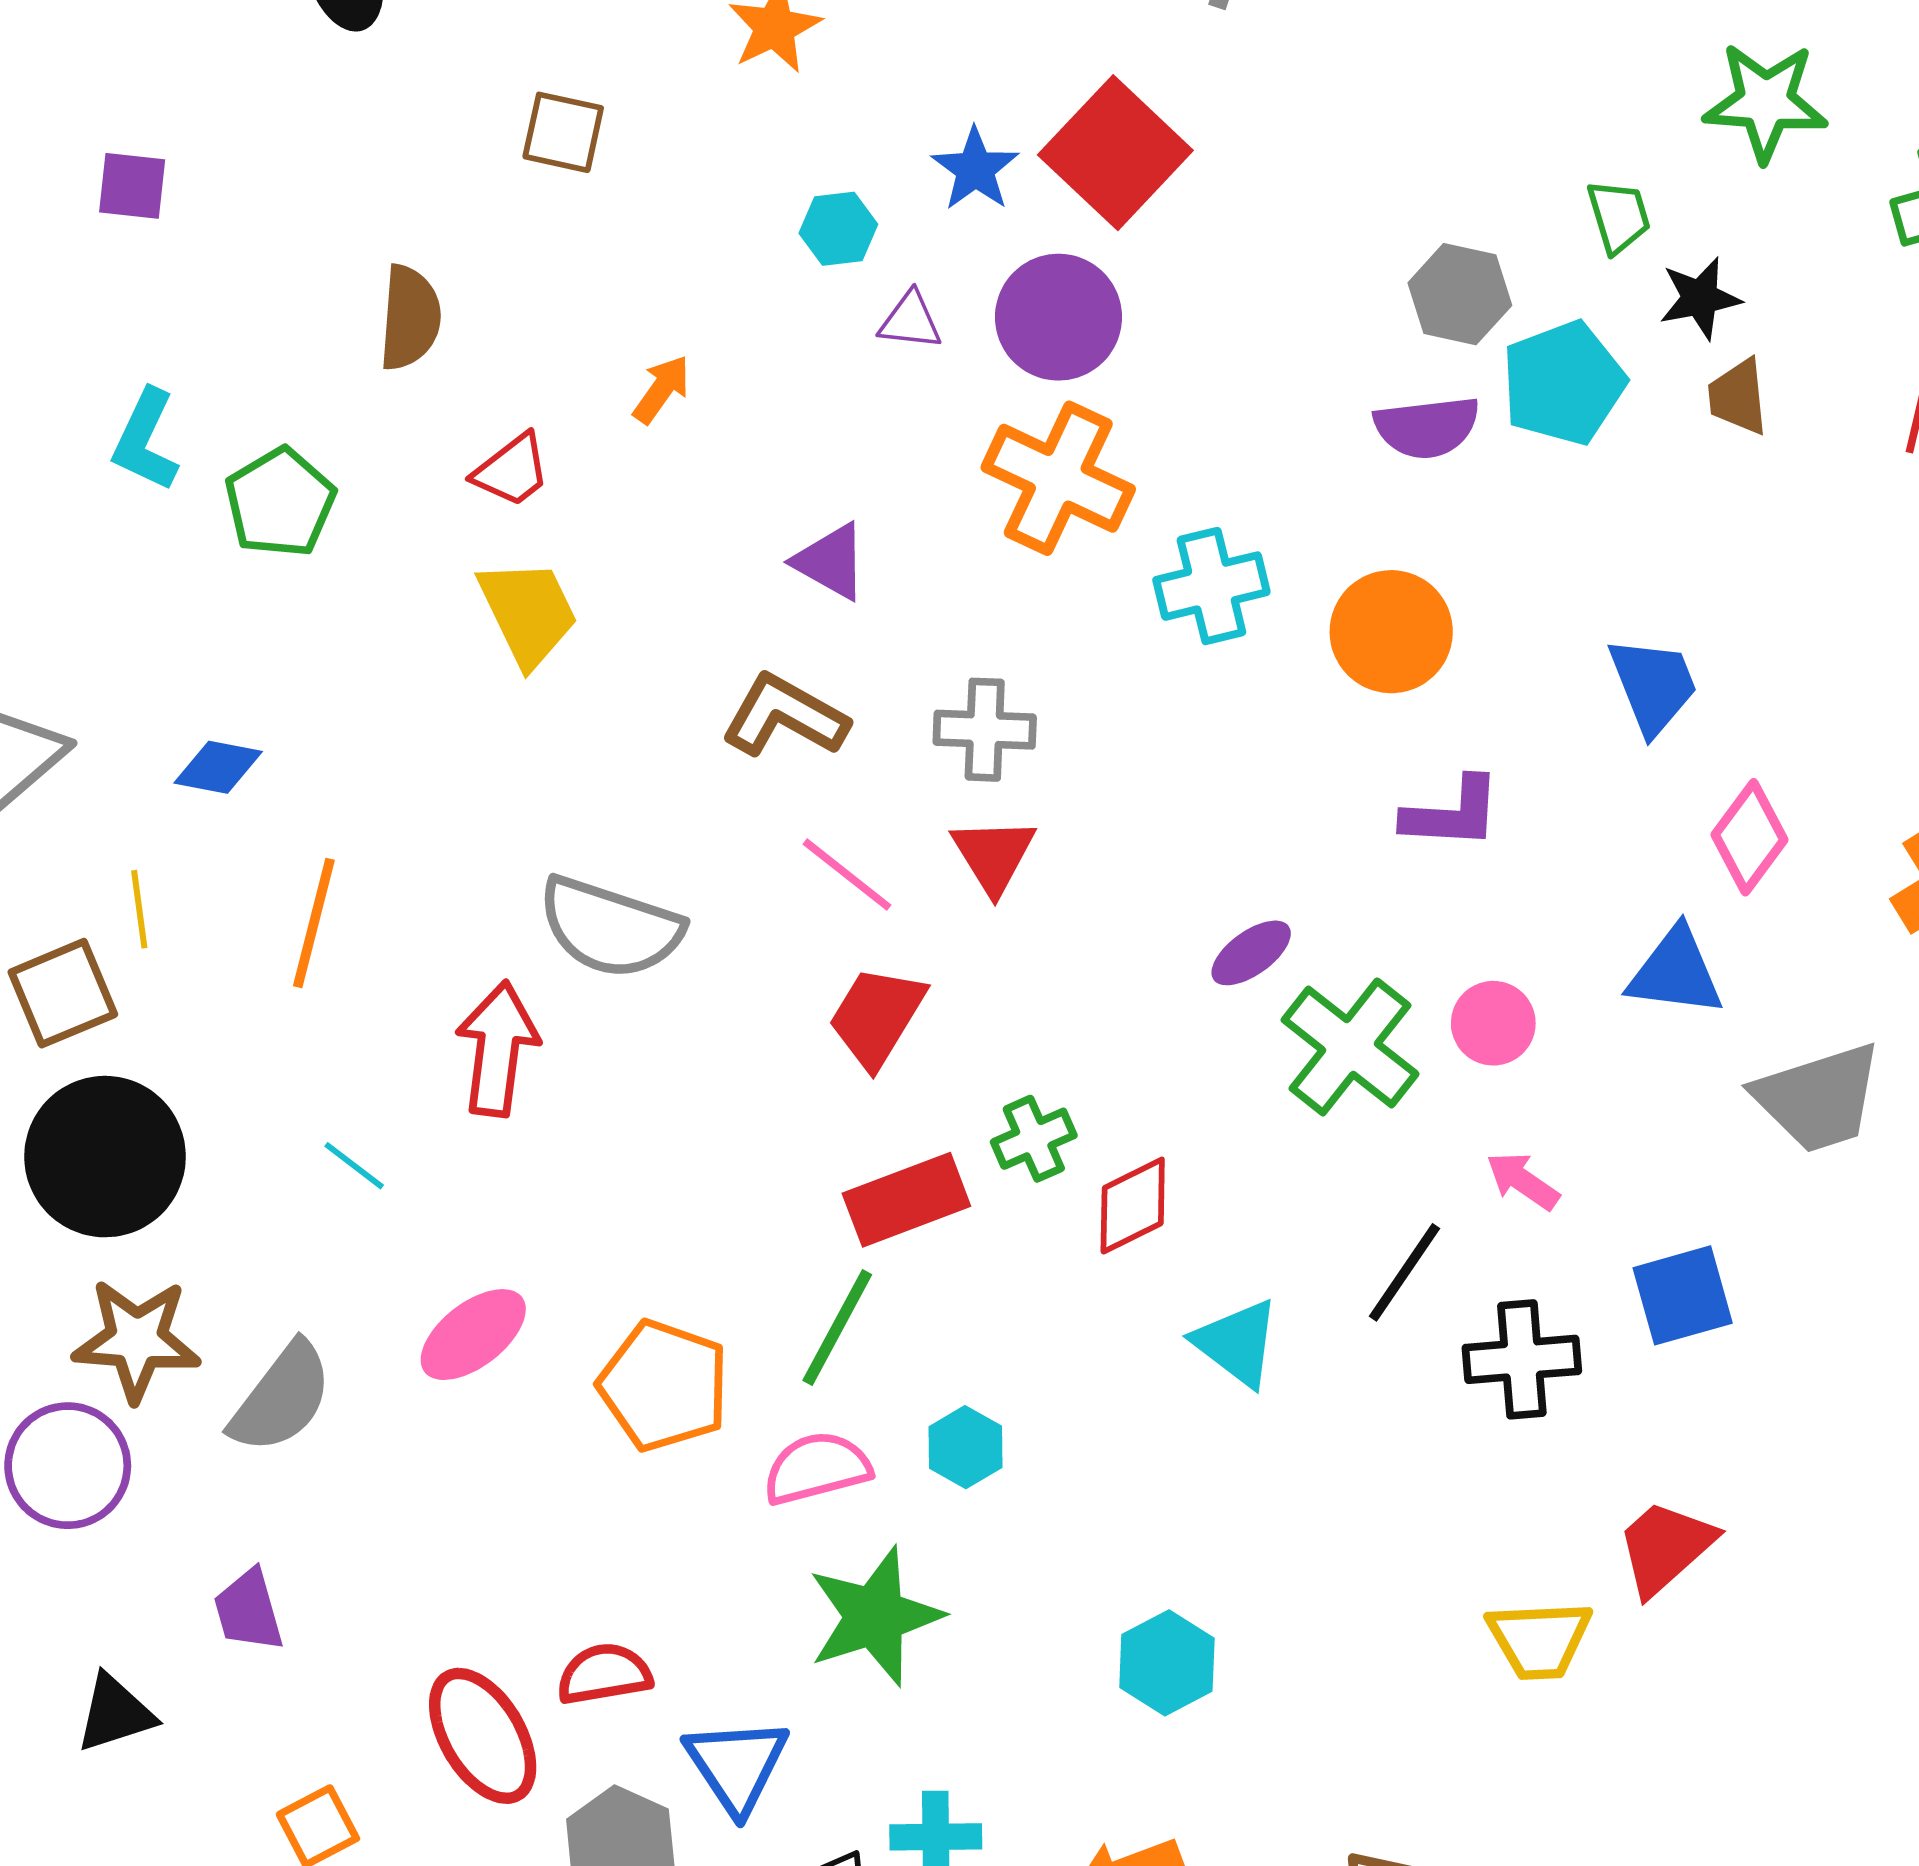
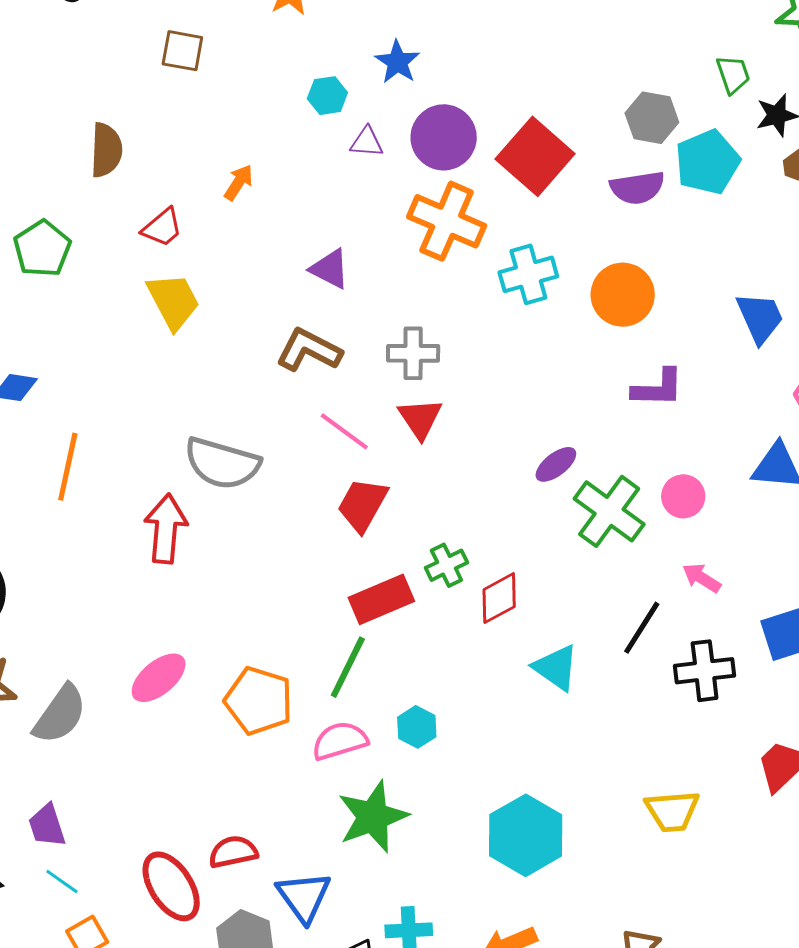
red square: (1115, 153) -> (535, 156), moved
cyan line: (354, 1166) -> (62, 882), moved
yellow trapezoid: (1539, 1640) -> (672, 811), moved
cyan hexagon: (1167, 1663) -> (526, 835), size x1.5

